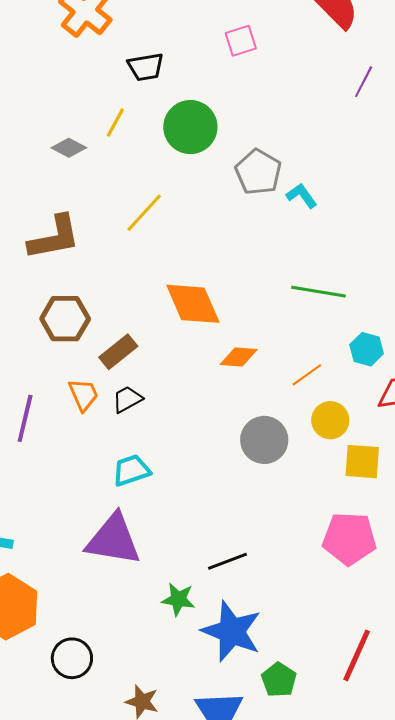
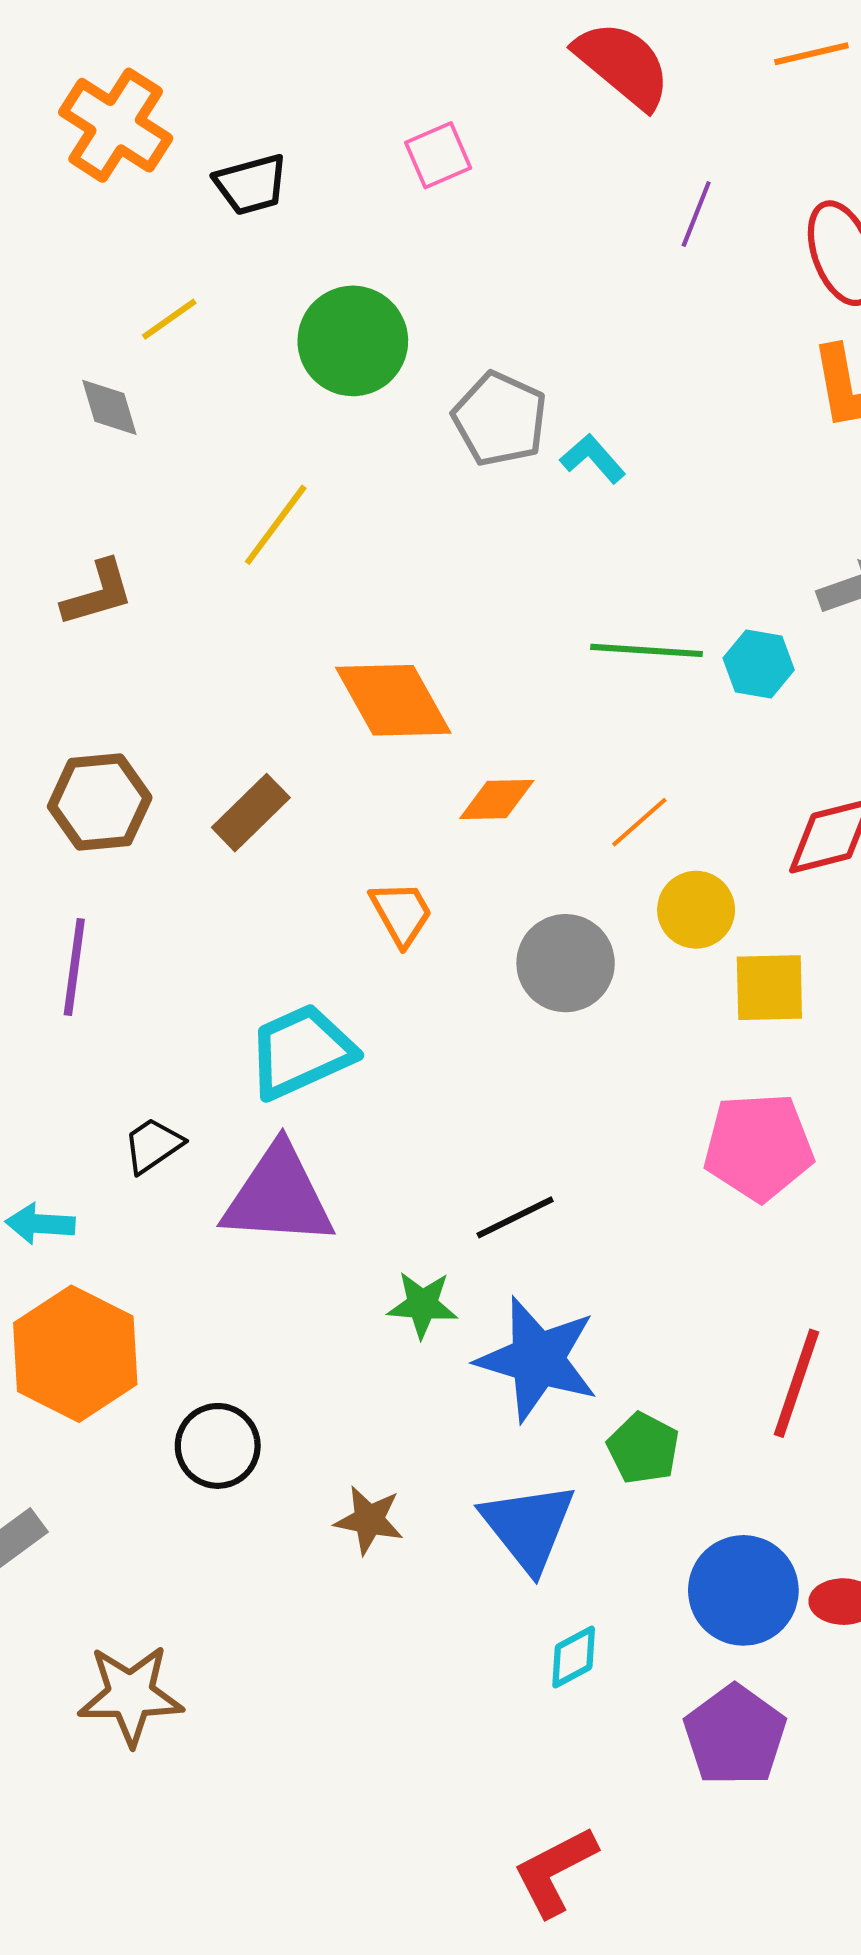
black trapezoid: (146, 67) -> (251, 184), moved
yellow line: (115, 122) -> (169, 319), moved, turned 32
gray diamond: (69, 148) -> (109, 407), turned 52
brown L-shape: (54, 238) -> (98, 593), size x0.7
brown hexagon: (65, 319) -> (100, 802), moved
cyan hexagon: (367, 349) -> (759, 664), moved
orange trapezoid: (84, 395) -> (401, 913), moved
black trapezoid: (127, 399) -> (153, 1145), moved
cyan trapezoid: (131, 470) -> (301, 1051), size x1.4

